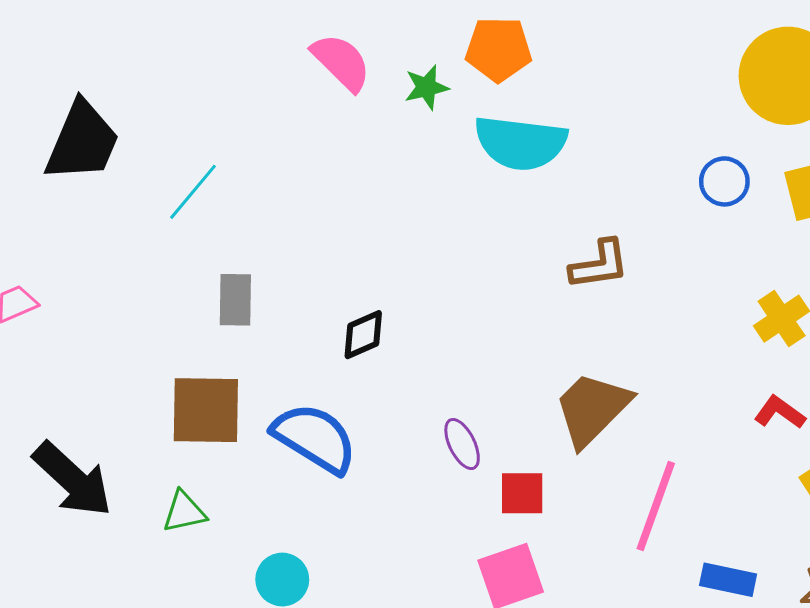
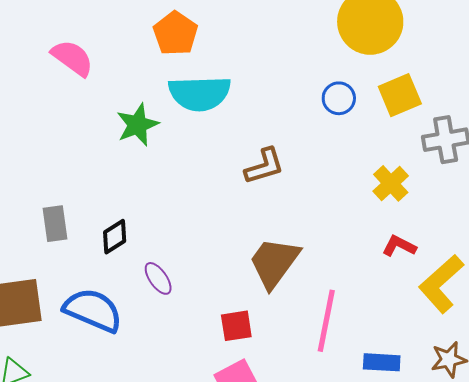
orange pentagon: (498, 49) -> (175, 33), turned -30
green star: (426, 87) -> (137, 125), moved, size x1.4
gray rectangle: (235, 300) -> (55, 224), moved
purple ellipse: (462, 444) -> (158, 278), moved

